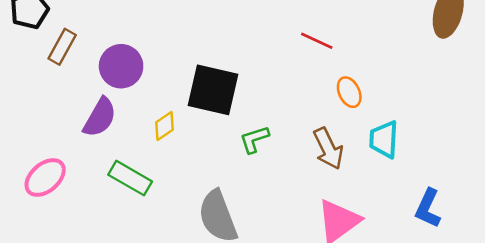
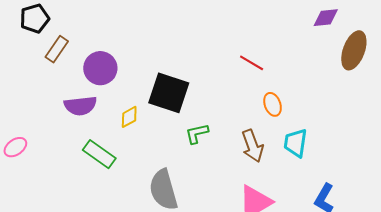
purple semicircle: (100, 117) -> (80, 106), turned 48
pink ellipse: (45, 177) -> (15, 147), moved, size x0.7

